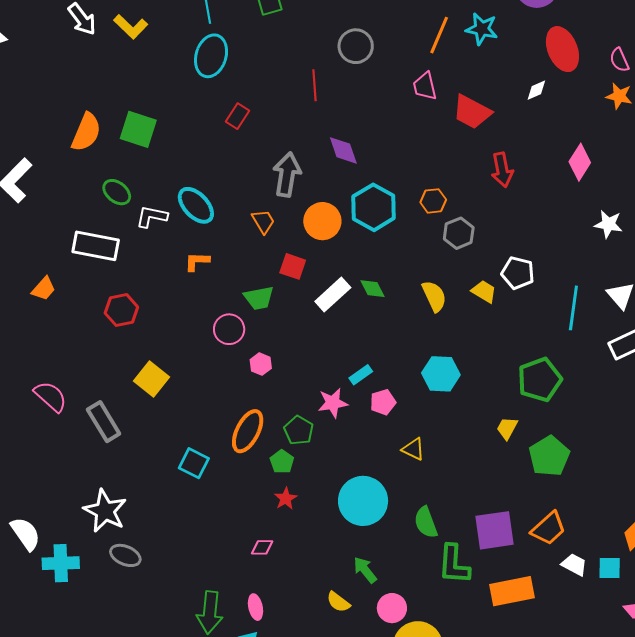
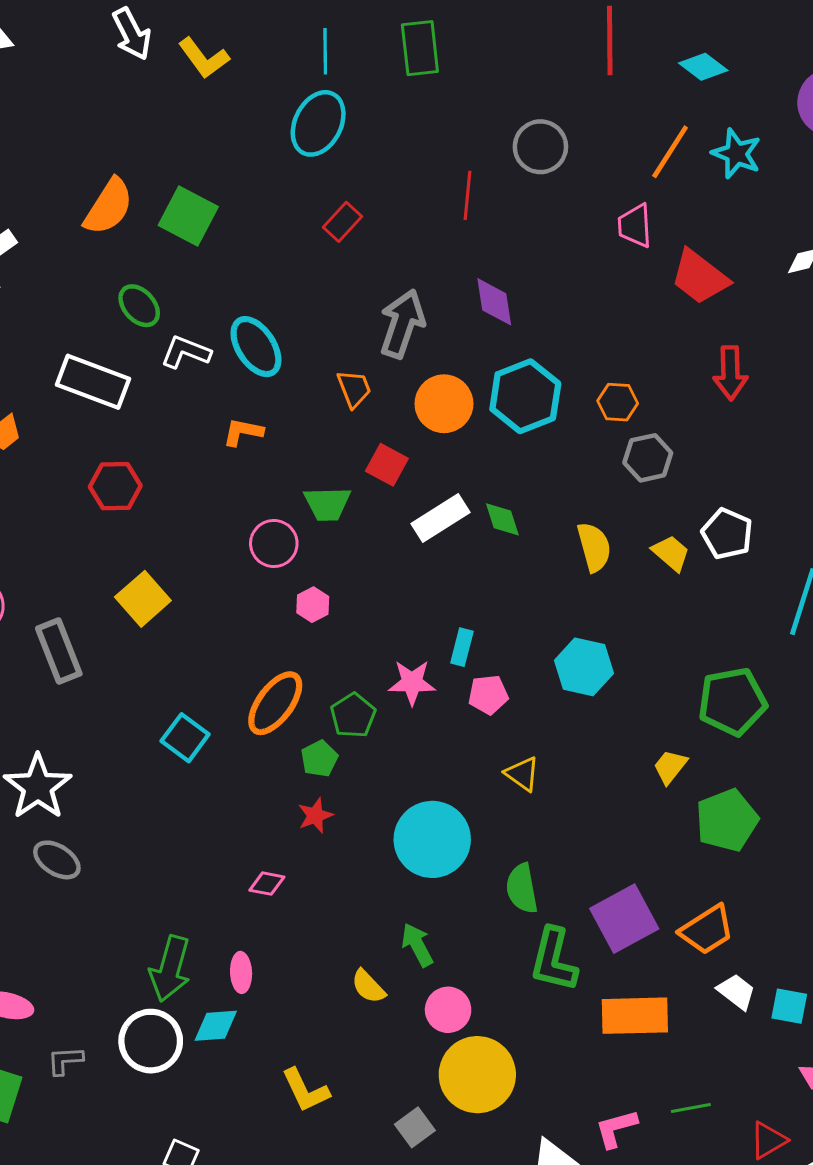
cyan rectangle: (361, 375) -> (462, 647), turned -50
purple square: (495, 530) -> (624, 919), turned -30

